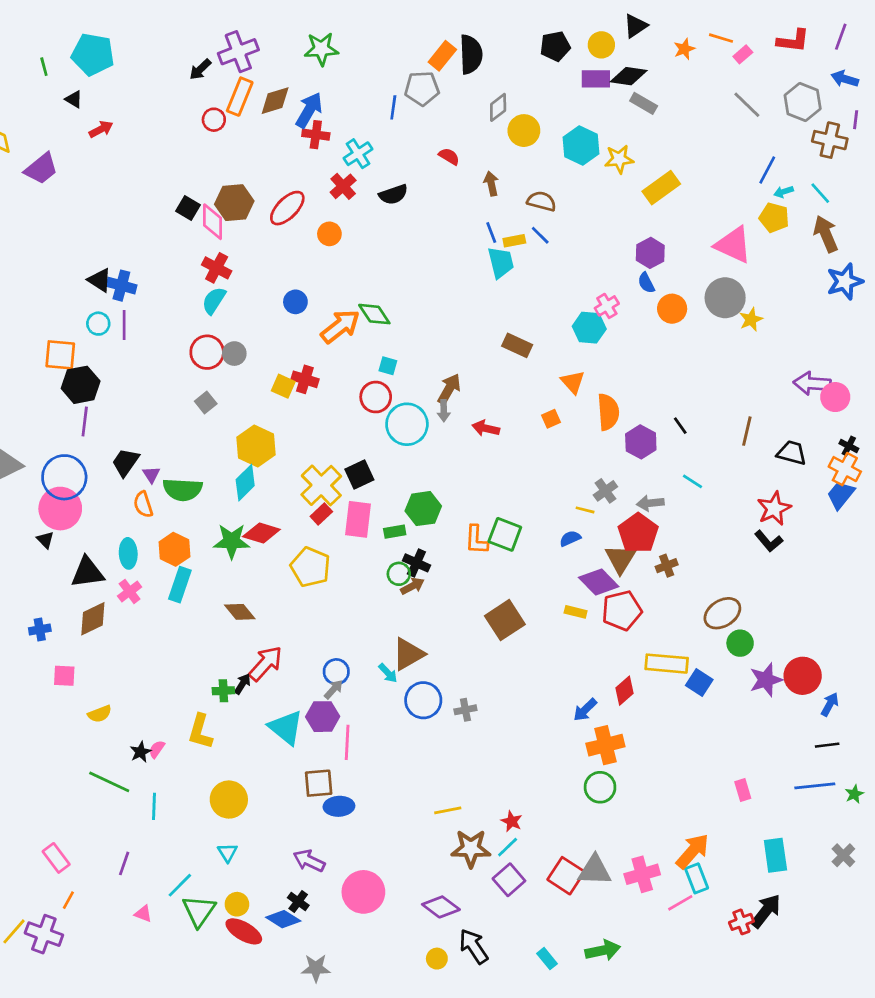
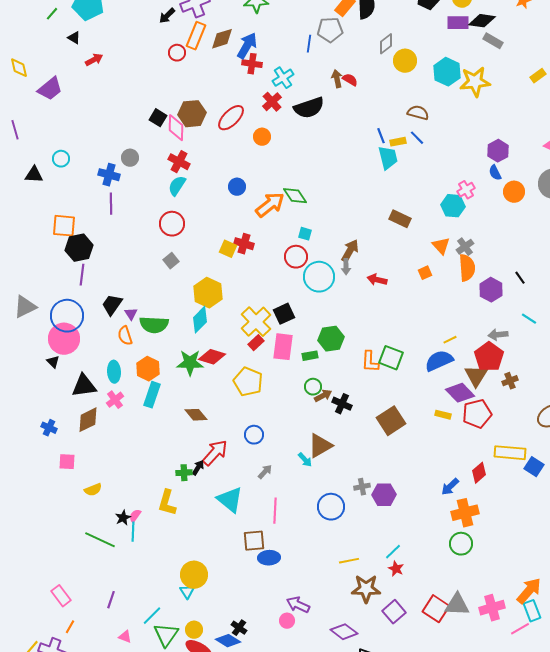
green line: (44, 67) -> (52, 14), turned 56
yellow star: (619, 159) -> (475, 82), size x1.4
brown arrow: (491, 184) -> (337, 79), moved
yellow rectangle: (661, 188) -> (538, 76), moved, size x0.6
black semicircle: (393, 194) -> (309, 108), size x1.4
black triangle: (100, 280) -> (34, 175), moved, turned -30
cyan circle: (98, 324) -> (61, 159), moved
gray circle: (234, 354) -> (130, 158), moved
gray cross: (605, 491) -> (465, 247), moved
yellow line: (585, 510) -> (450, 340), turned -40
blue semicircle: (570, 538) -> (439, 361), size x1.8
black cross: (416, 563) -> (342, 404), moved
blue cross: (40, 630) -> (49, 428), turned 35
blue circle: (336, 672) -> (254, 435), moved
blue circle: (423, 700) -> (331, 507), moved
purple hexagon: (323, 717) -> (384, 495), moved
yellow circle: (229, 800) -> (194, 575), moved
cyan line: (154, 806) -> (133, 532), moved
cyan line: (508, 847) -> (393, 552), moved
purple arrow: (309, 861) -> (298, 605), moved
pink circle: (363, 892) -> (287, 621), size x0.5

